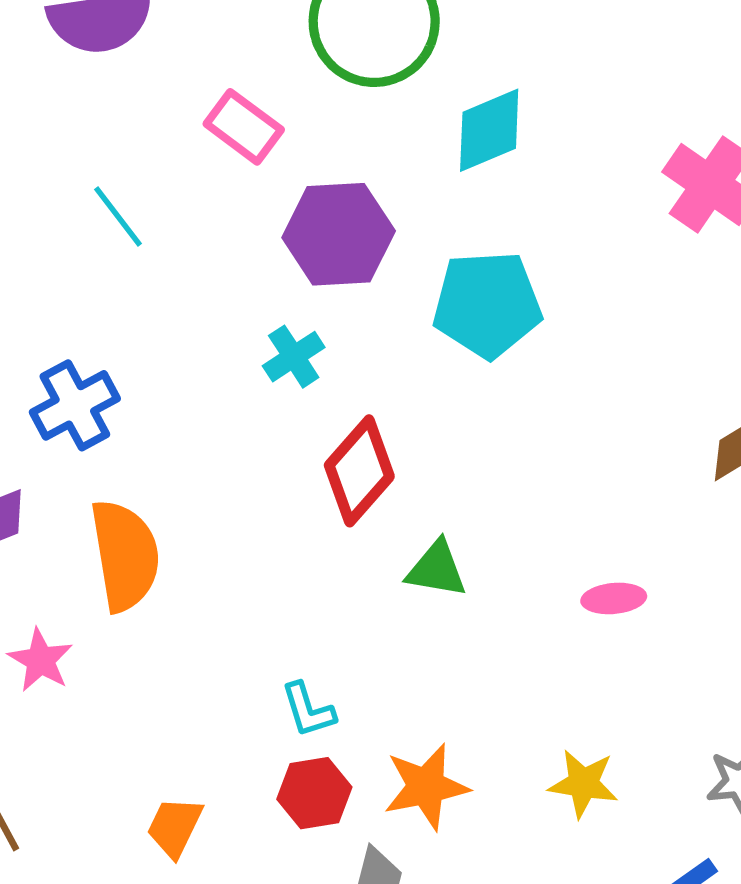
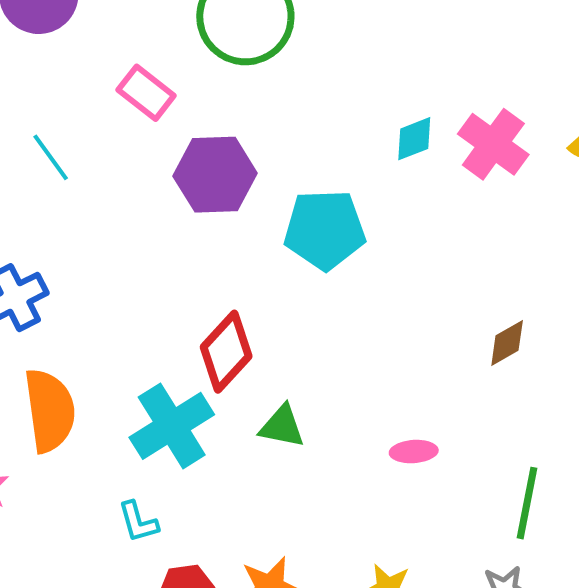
cyan diamond: (489, 130) -> (414, 139), moved, size x0.7
cyan cross: (294, 357) -> (172, 426), moved, size x1.8
cyan L-shape: (308, 710) -> (138, 522), moved

